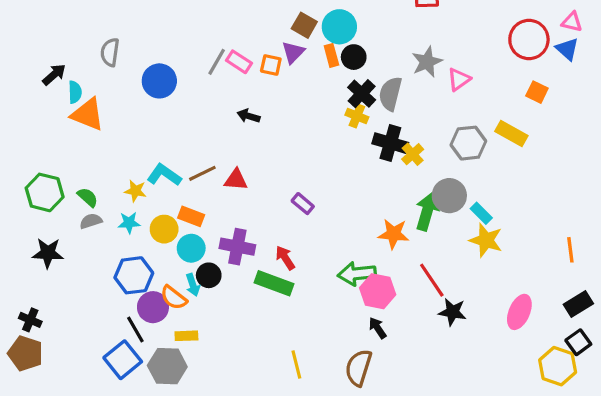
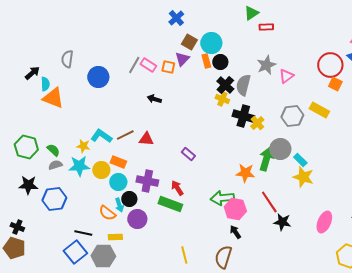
red circle: (529, 40) -> (330, 65), moved
cyan star: (129, 223) -> (79, 166), size x1.5
blue hexagon: (134, 275) -> (54, 199), moved
purple circle: (153, 307) -> (137, 219), moved
black line: (135, 329) -> (83, 233), turned -48

